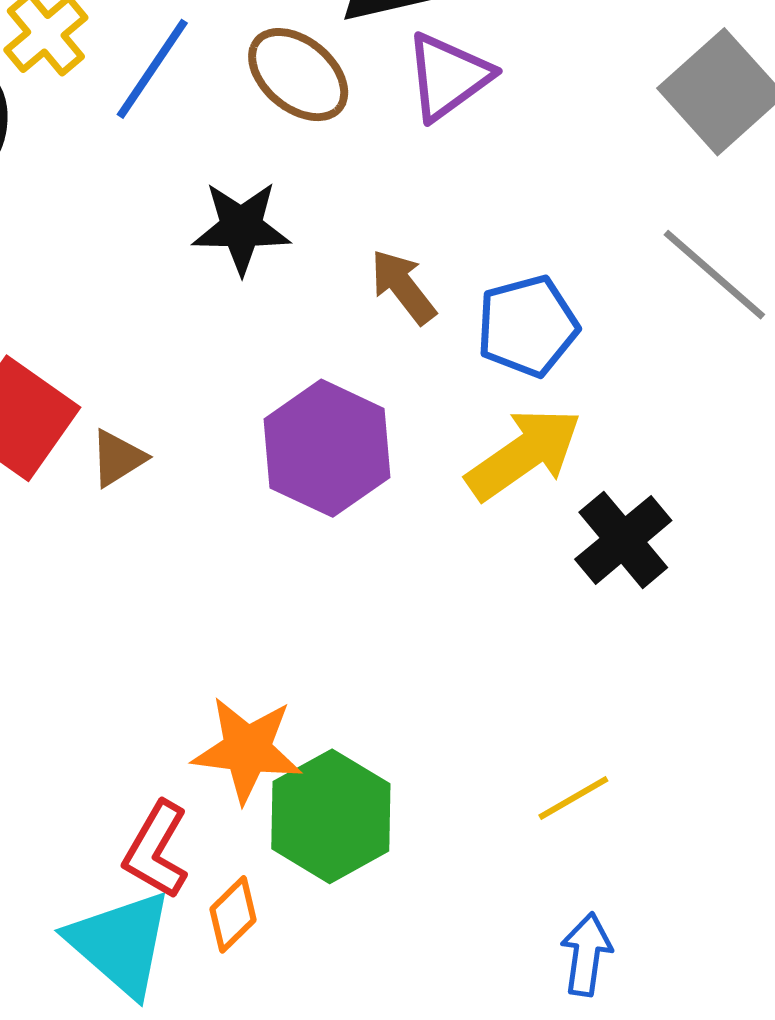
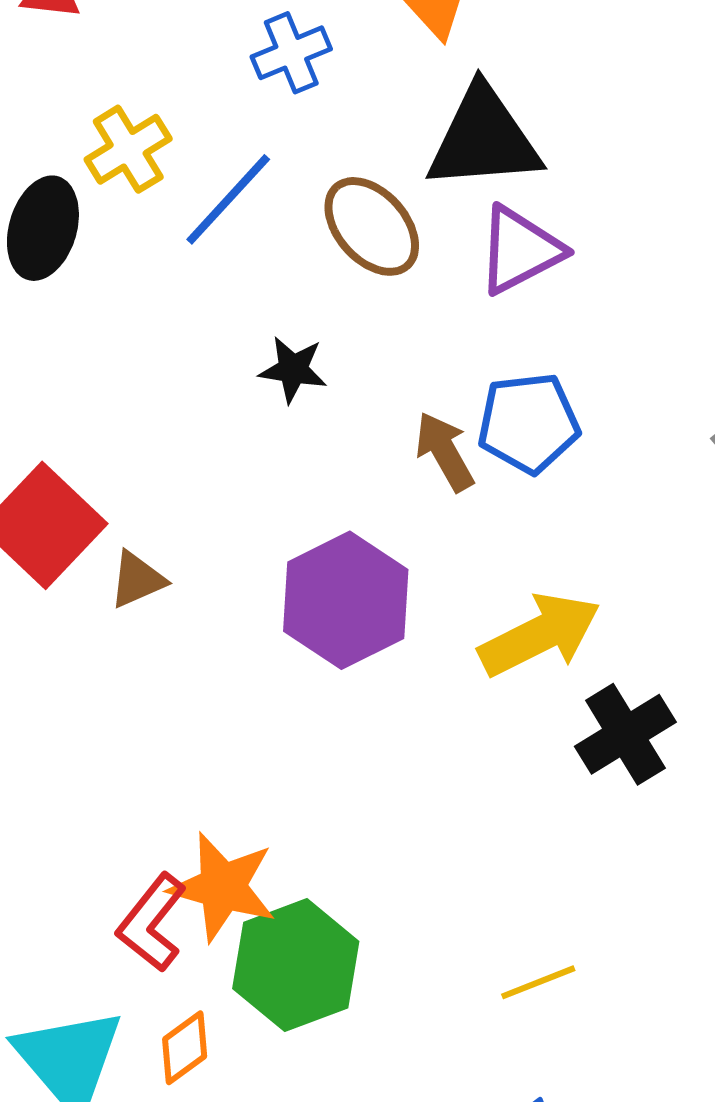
black star: (241, 228) -> (293, 369), size x0.7
blue pentagon: (527, 326) -> (528, 423), moved
red L-shape: (156, 850) -> (152, 923), moved

